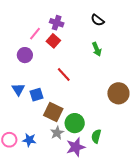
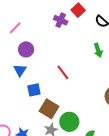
pink line: (35, 34) -> (15, 28), moved
red square: (53, 41) -> (78, 10), moved
blue triangle: (18, 89) -> (20, 70), moved

